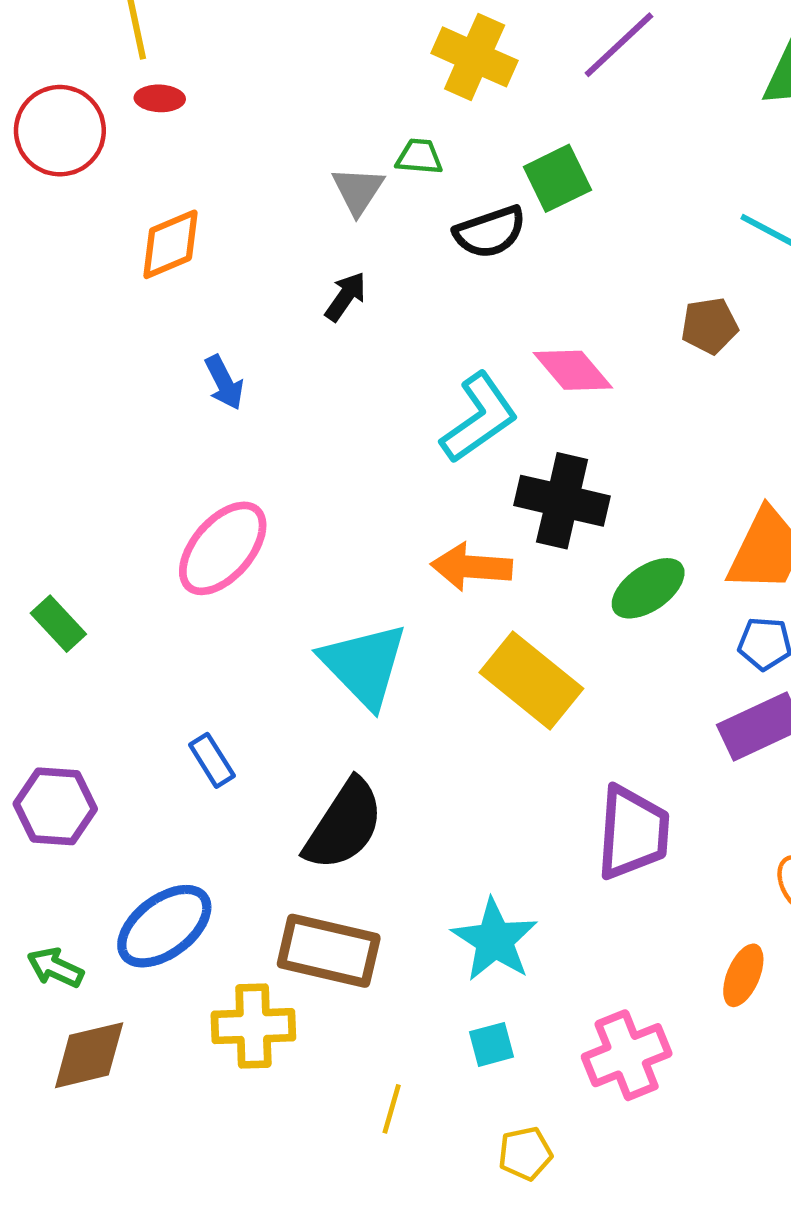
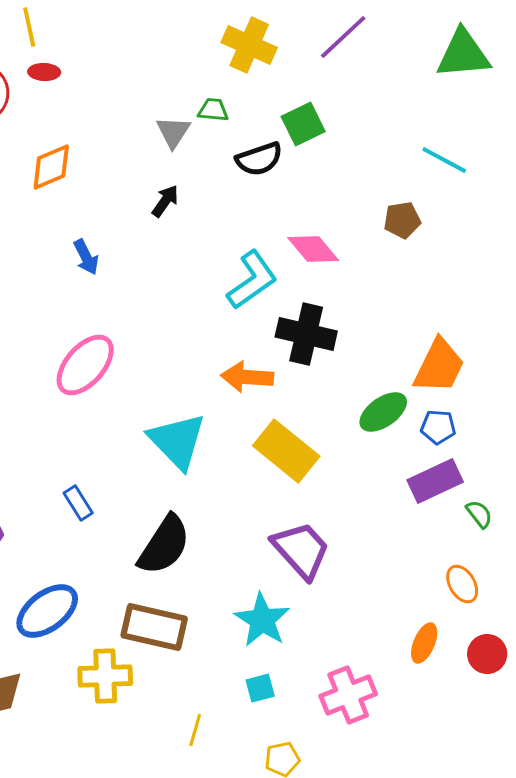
green ellipse: (648, 588) -> (383, 412), moved
purple trapezoid: (633, 833) -> (301, 550), moved, turned -46

